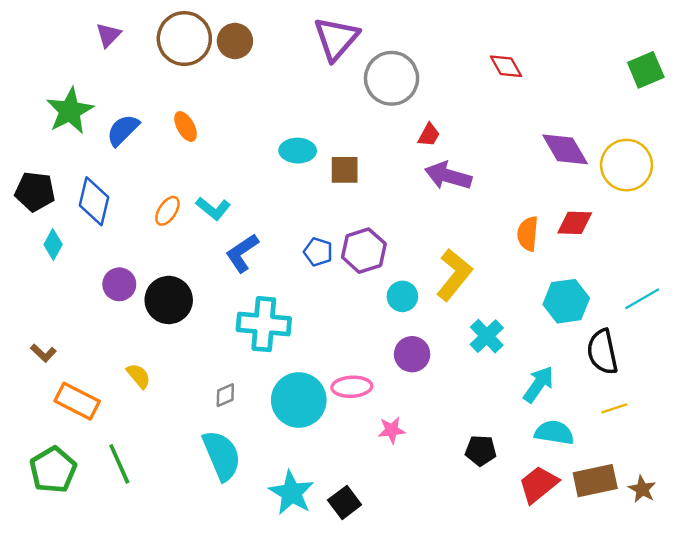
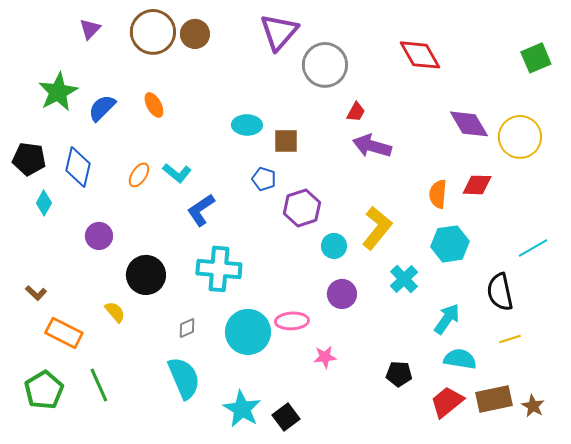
red diamond: (506, 66) -> (420, 55), size x1.5
blue pentagon: (318, 252) -> (264, 179), moved
black circle: (169, 300) -> (146, 275), moved
cyan hexagon: (566, 301) -> (450, 244), moved

